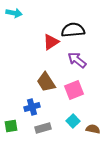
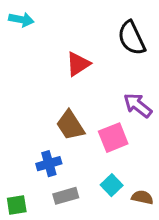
black semicircle: (73, 30) -> (132, 38), moved, turned -110
purple arrow: (77, 60) -> (138, 105), moved
green square: (11, 126) -> (17, 205), moved

